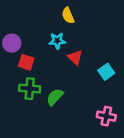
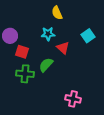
cyan square: (106, 72) -> (88, 36), moved
green semicircle: (55, 97) -> (46, 65), moved
pink cross: (106, 116) -> (73, 99), moved

